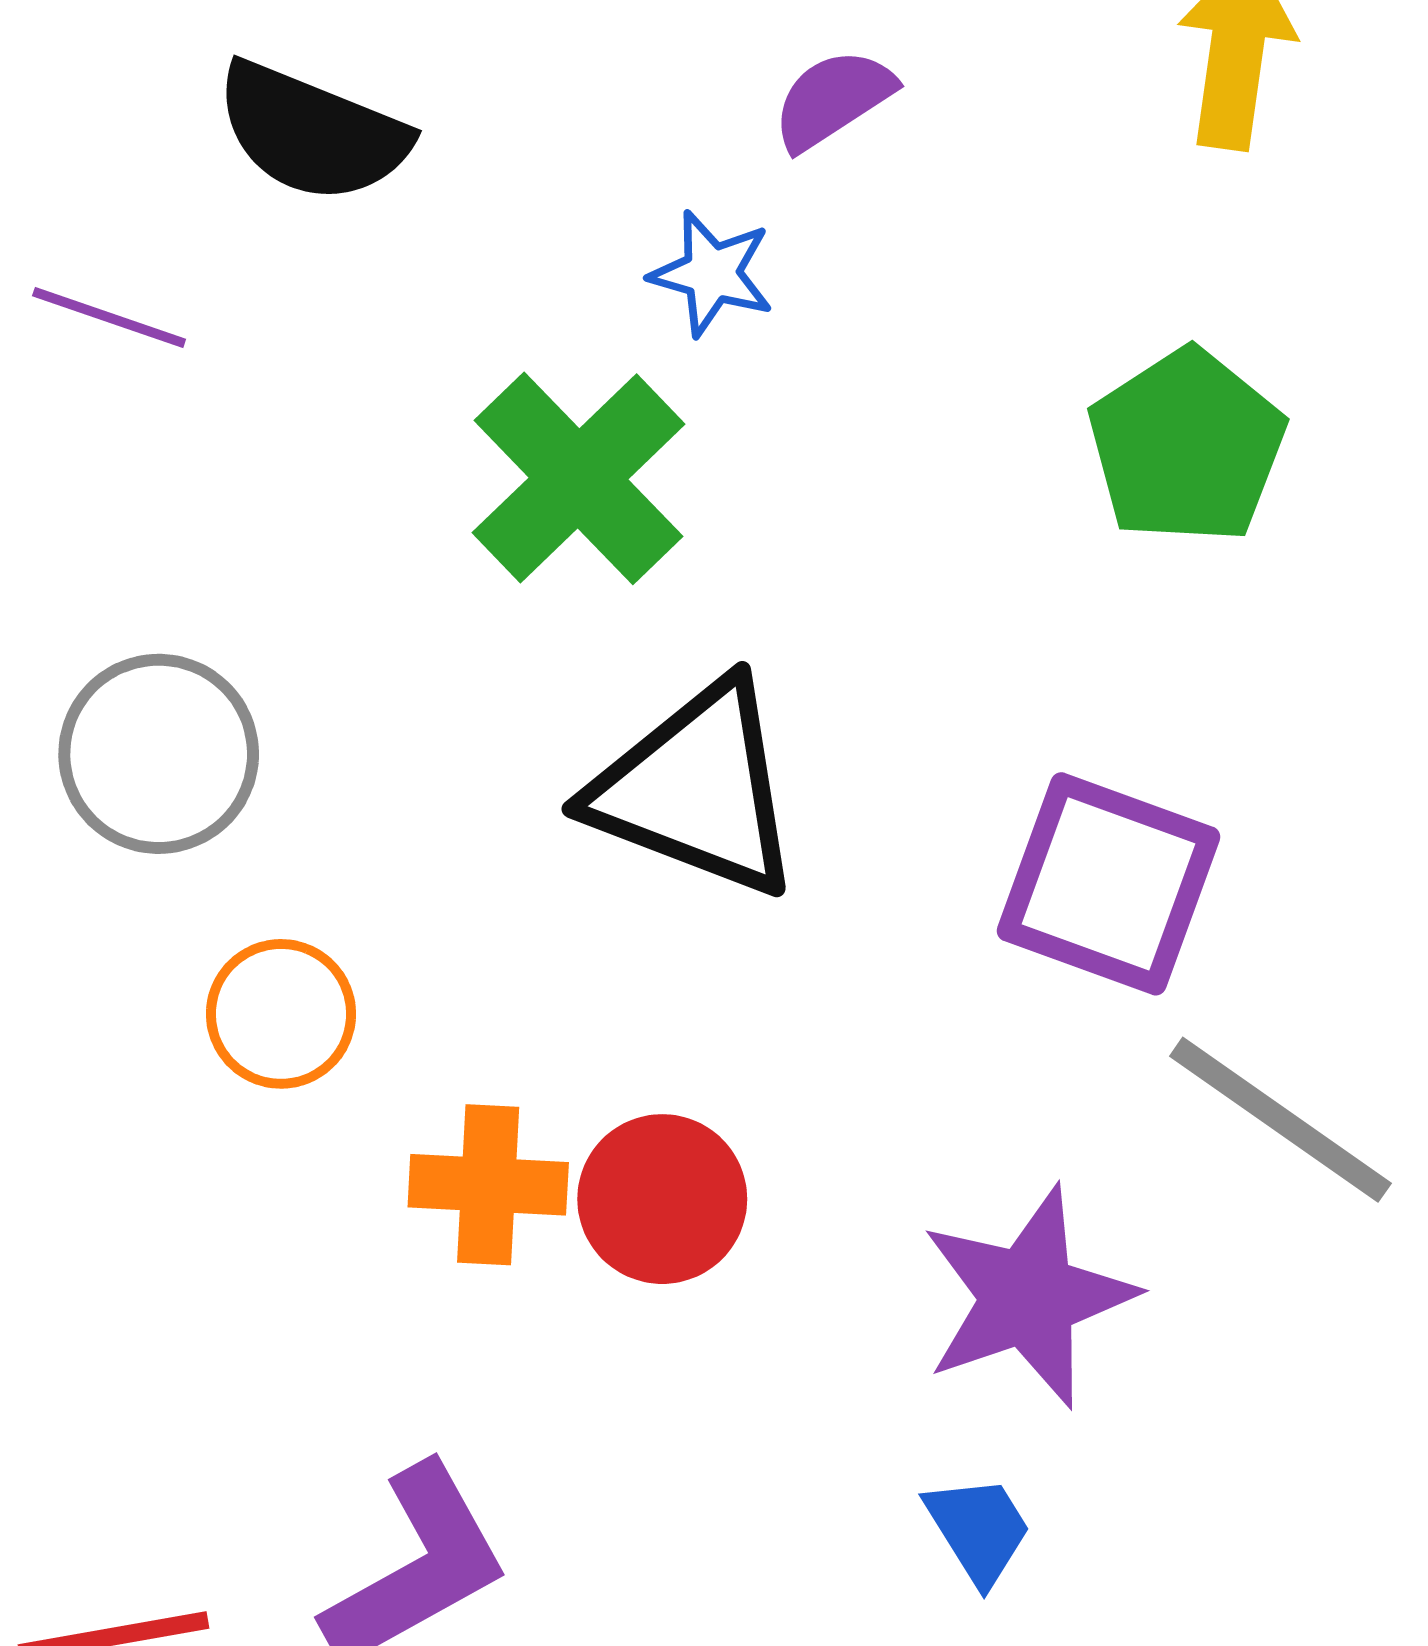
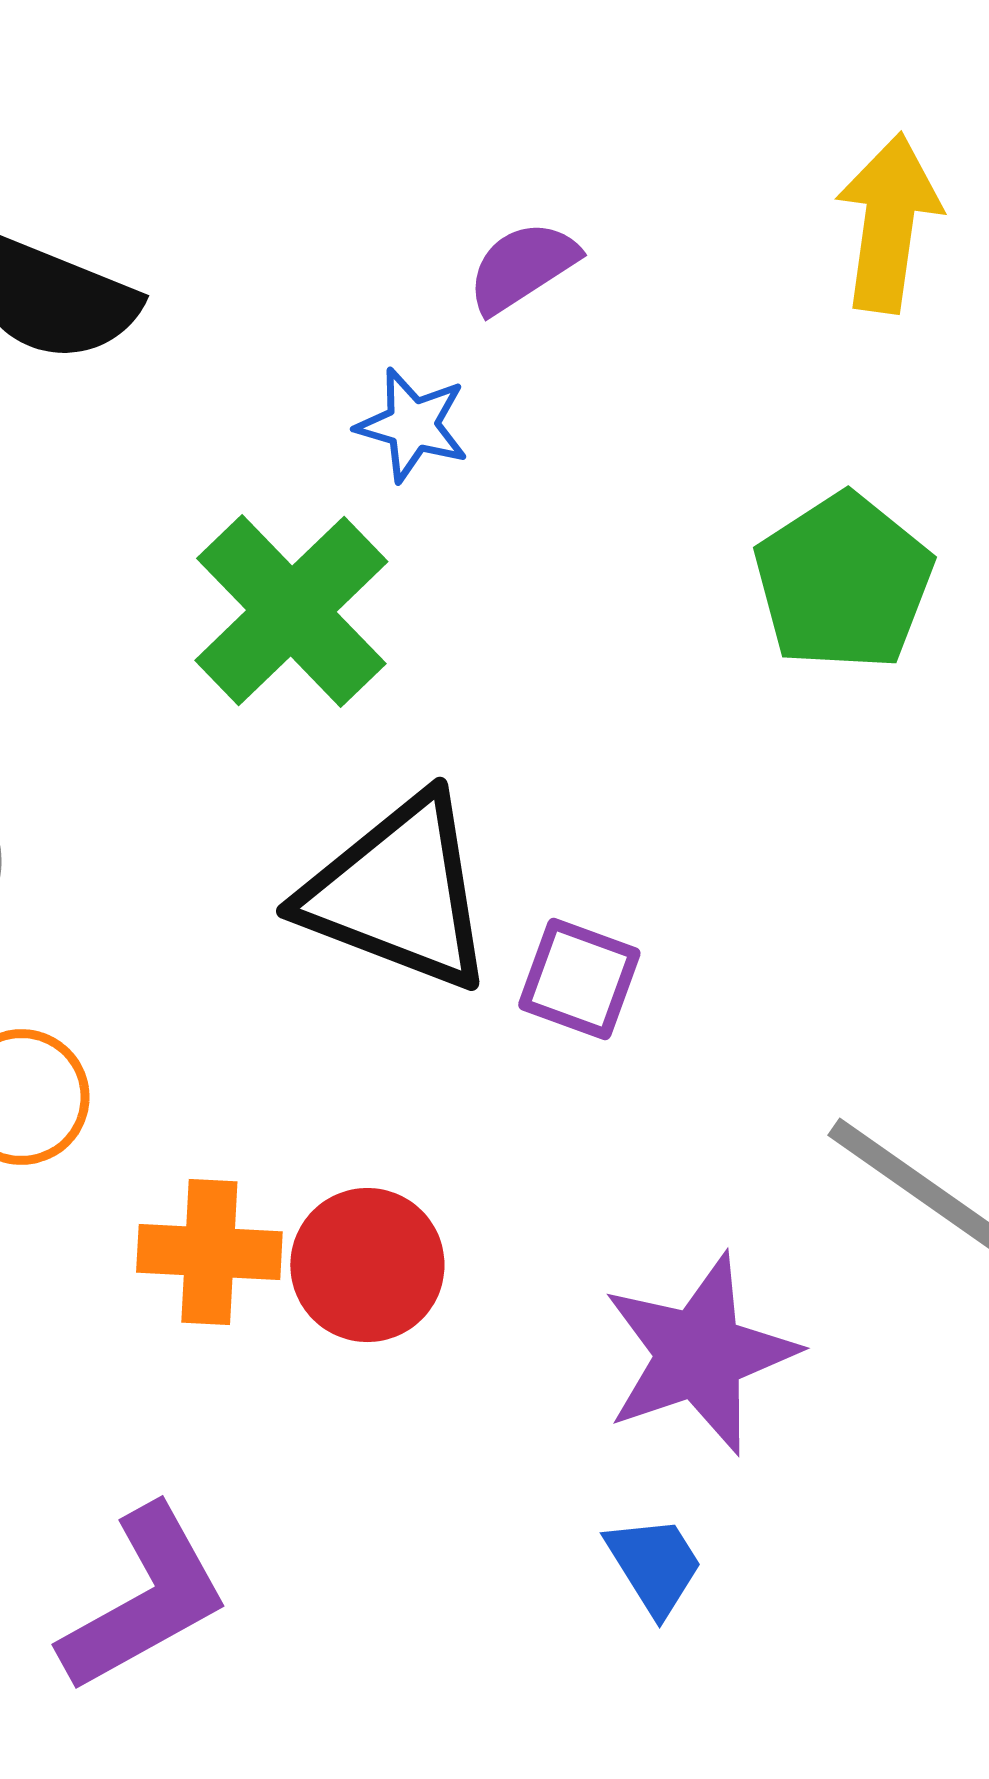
purple square: (1109, 884) -> (579, 979), moved, size x0.6

